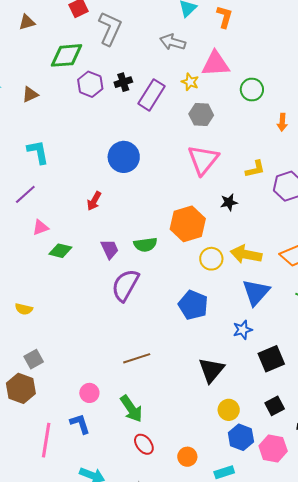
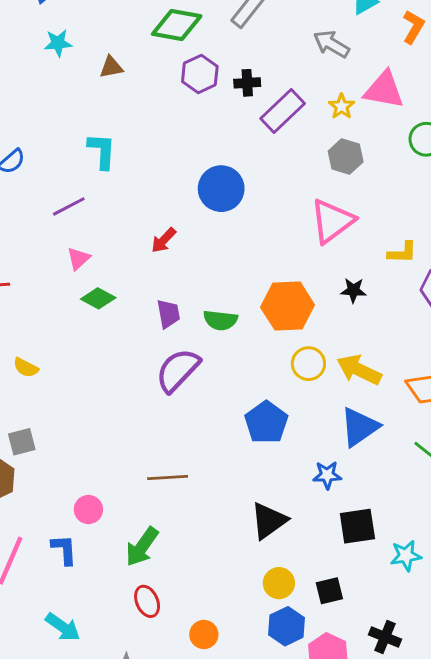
pink triangle: (41, 227) -> (79, 258), turned -36
black square: (275, 406) -> (329, 591), moved
green arrow: (131, 409) -> (142, 547), turned 56

